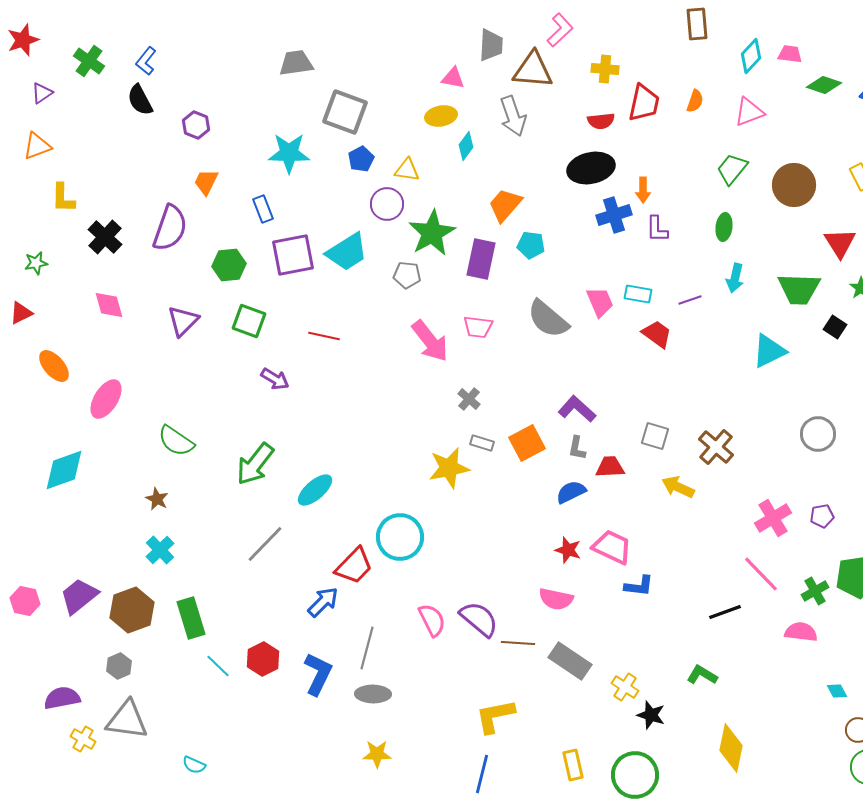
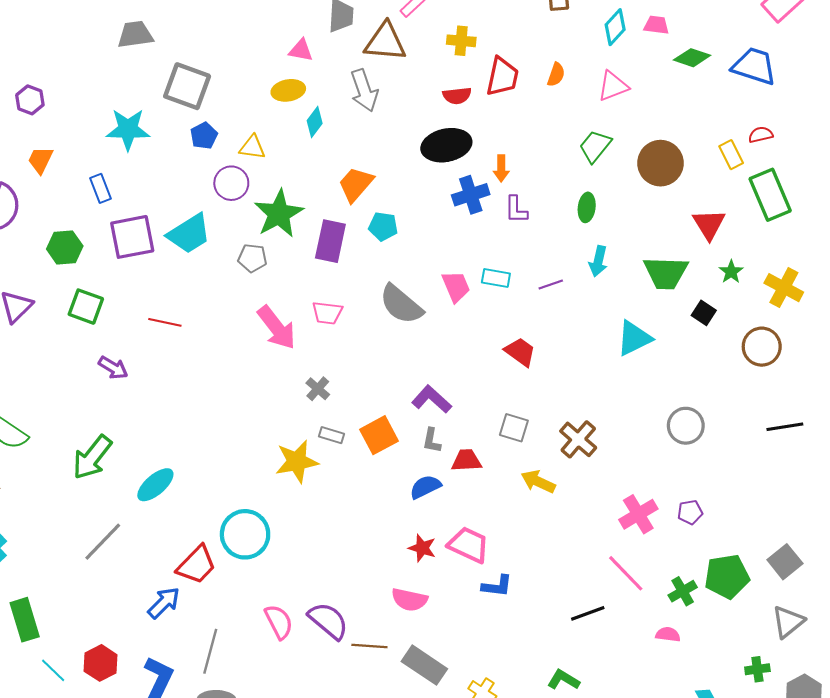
red trapezoid: (657, 334) -> (520, 352), moved
pink semicircle: (801, 632) -> (668, 634), size x0.7

